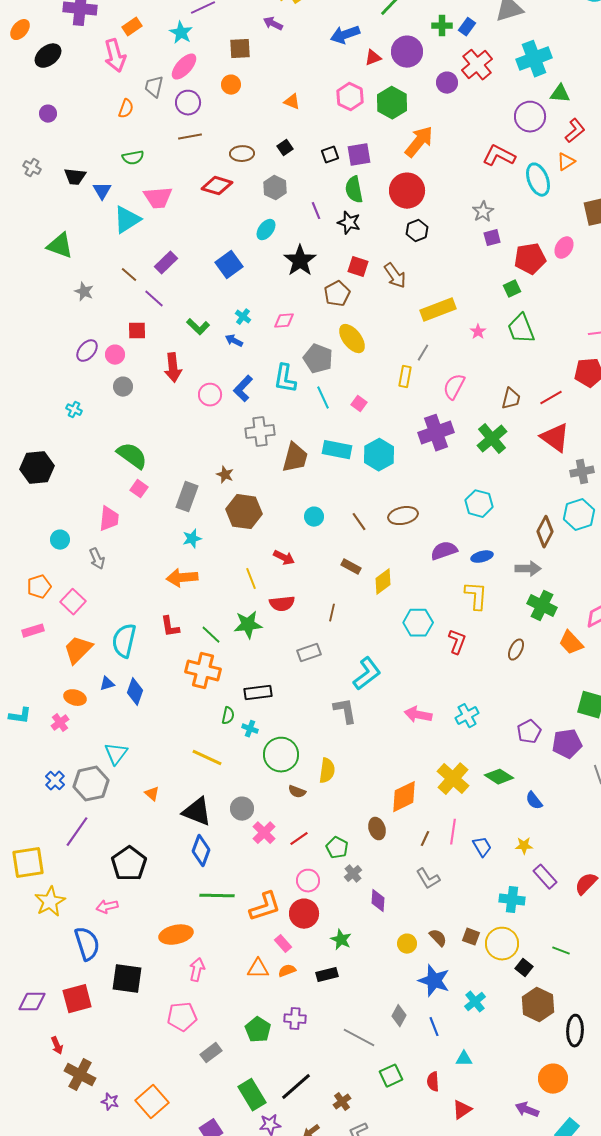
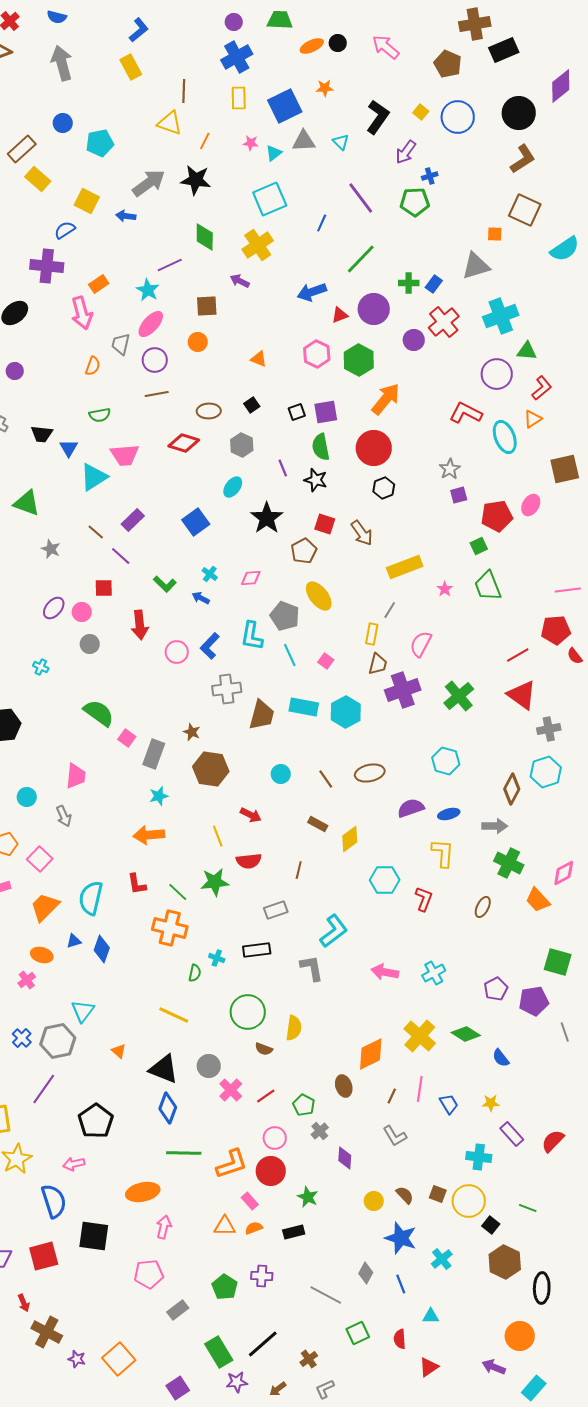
brown trapezoid: (511, 399) -> (378, 664), moved
pink square: (139, 489) -> (127, 738), moved
black rectangle: (258, 693) -> (257, 950), moved
cyan cross: (250, 729) -> (217, 958), moved

